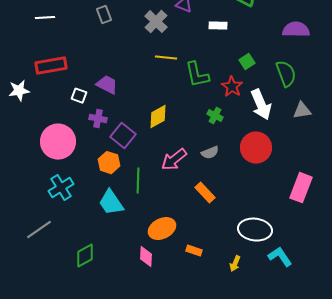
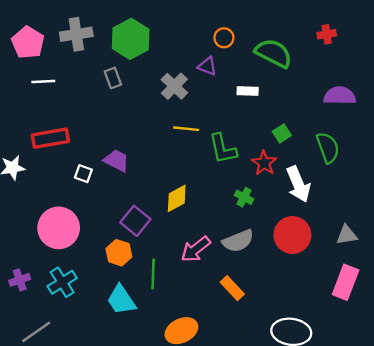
gray triangle: (302, 111) -> (347, 235), moved
purple cross: (98, 119) -> (20, 280), moved, turned -30
gray semicircle: (210, 153) -> (238, 241), size x1.5

